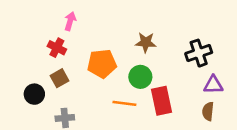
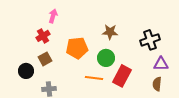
red cross: (57, 48) -> (43, 36), turned 32
red rectangle: (162, 101) -> (122, 76), turned 40

